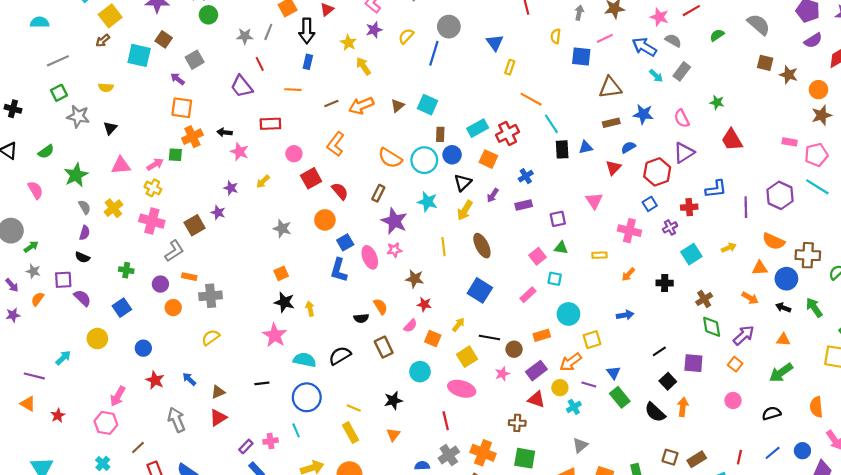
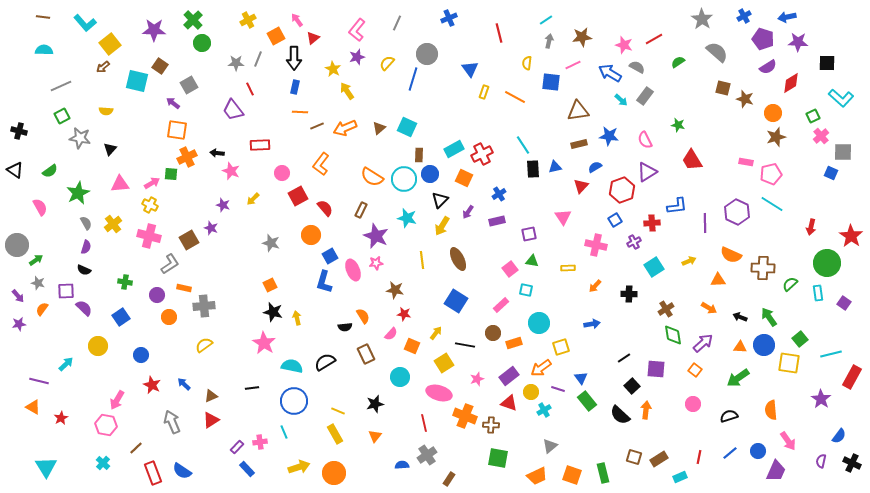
orange line: (293, 90) -> (300, 112), moved
orange line: (531, 99) -> (515, 97), moved
blue circle: (786, 279) -> (764, 345), moved
brown circle: (514, 349) -> (493, 333), moved
orange cross: (483, 453) -> (465, 416), moved

